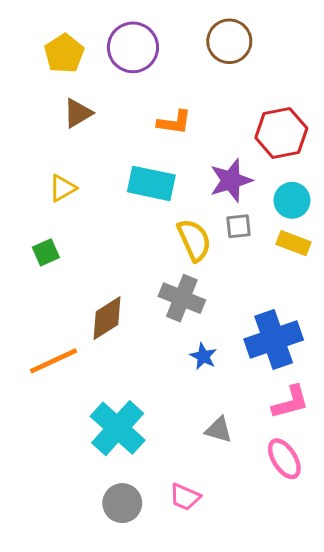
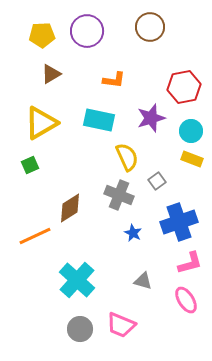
yellow pentagon: (64, 54) -> (42, 35), turned 30
yellow triangle: (63, 188) -> (41, 123), size x1.8
gray square: (238, 226) -> (157, 181), moved, turned -30
pink trapezoid: (185, 497) -> (121, 325), size x1.4

